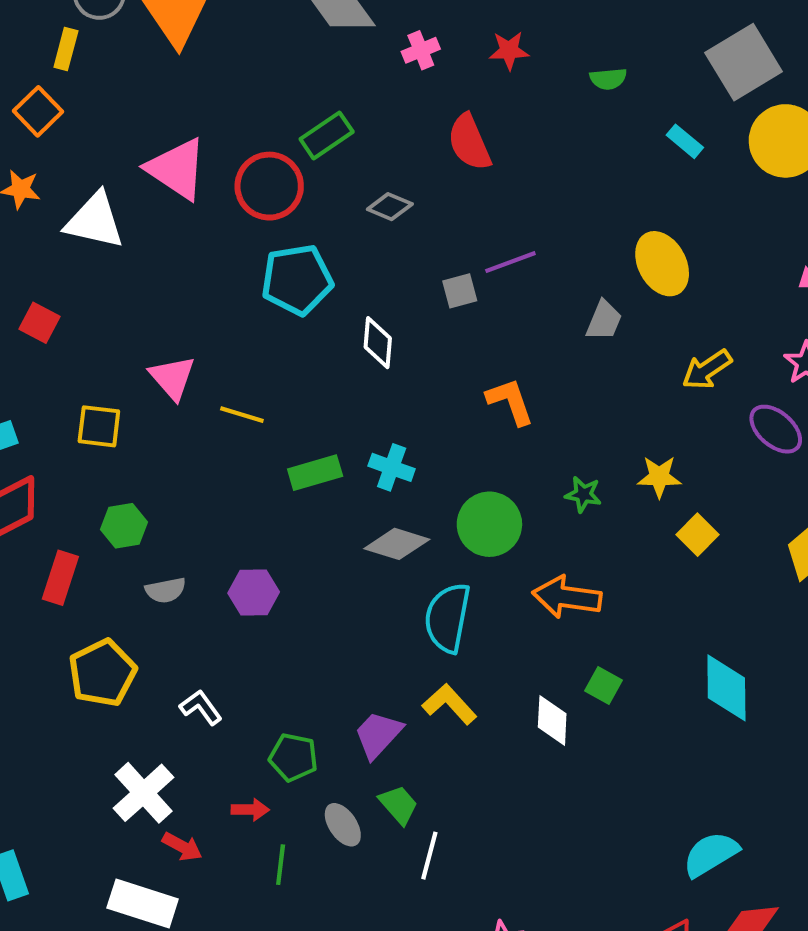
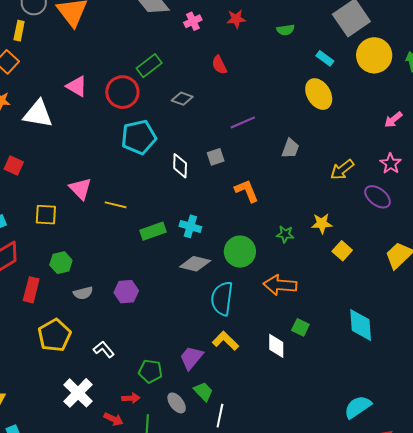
red semicircle: (469, 142) -> (219, 65), size x0.7
pink triangle: (177, 169) -> (77, 86), size x0.7
yellow ellipse: (662, 264) -> (319, 94), moved
gray square: (460, 291) -> (216, 157), moved
red arrow: (182, 847) -> (113, 419), moved

